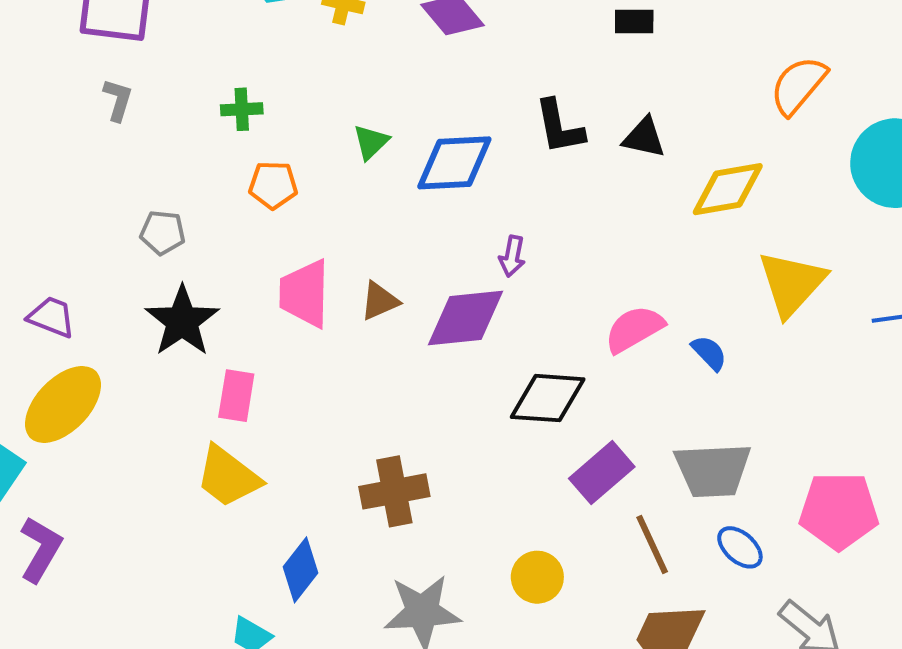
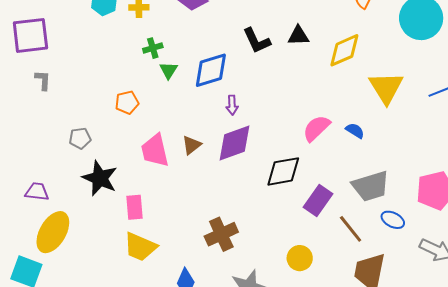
green cross: (242, 109) -> (153, 48), moved
purple arrow: (512, 256) -> (232, 105), moved

